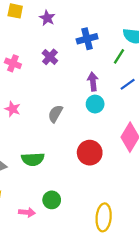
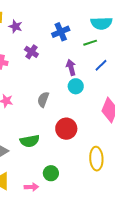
purple star: (47, 18) -> (15, 26), moved
green line: (119, 56) -> (90, 43), turned 48
red circle: (90, 153) -> (66, 129), moved
yellow ellipse: (104, 217) -> (96, 159), moved

